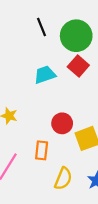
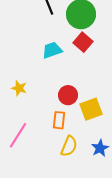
orange rectangle: (42, 150) -> (59, 120), moved

